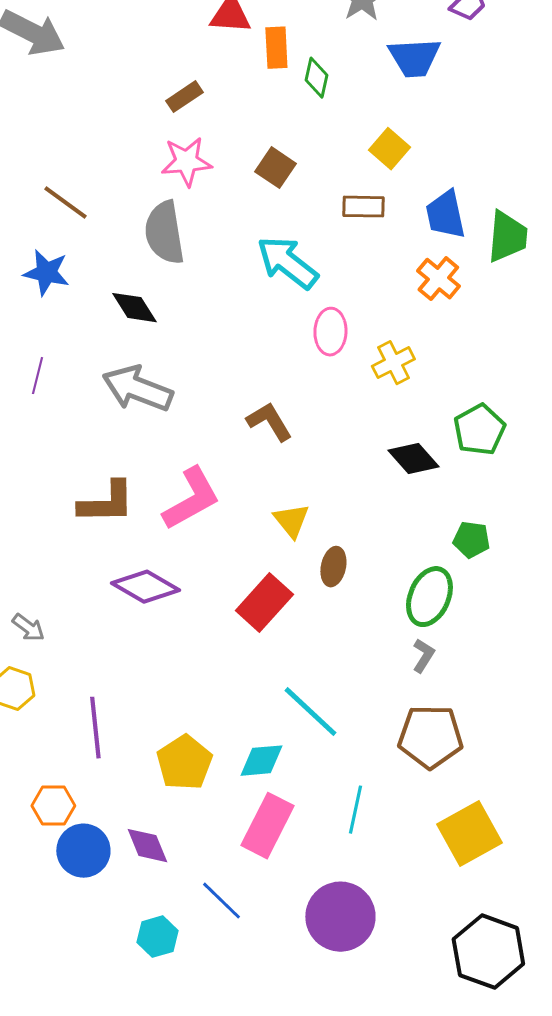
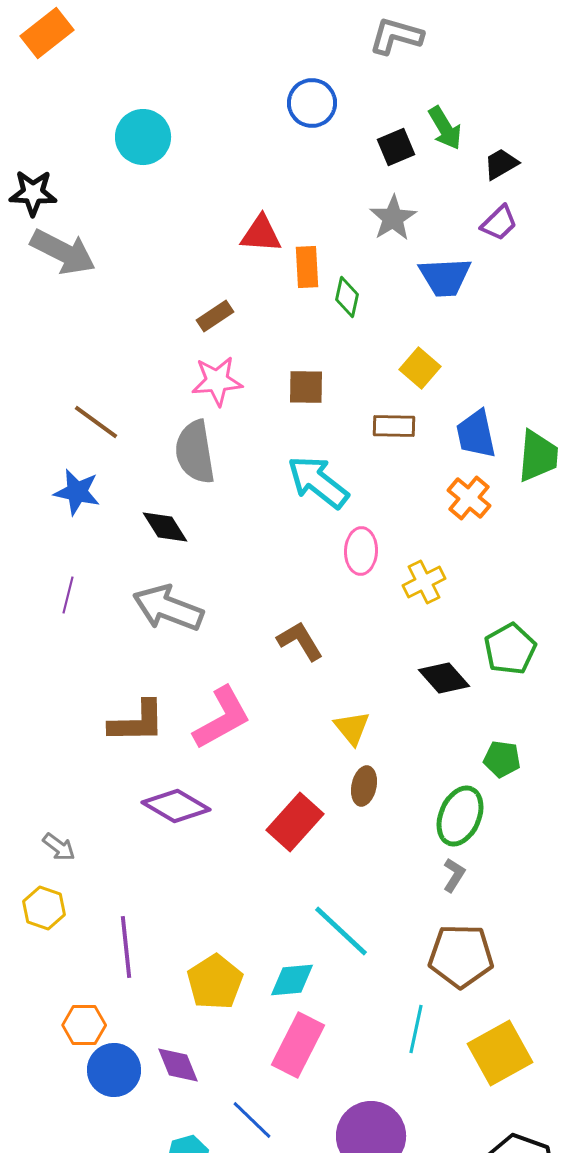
brown square: (275, 168) -> (306, 387), turned -33
yellow triangle: (291, 521) -> (352, 728), moved
cyan line: (355, 810) -> (416, 1029), moved

